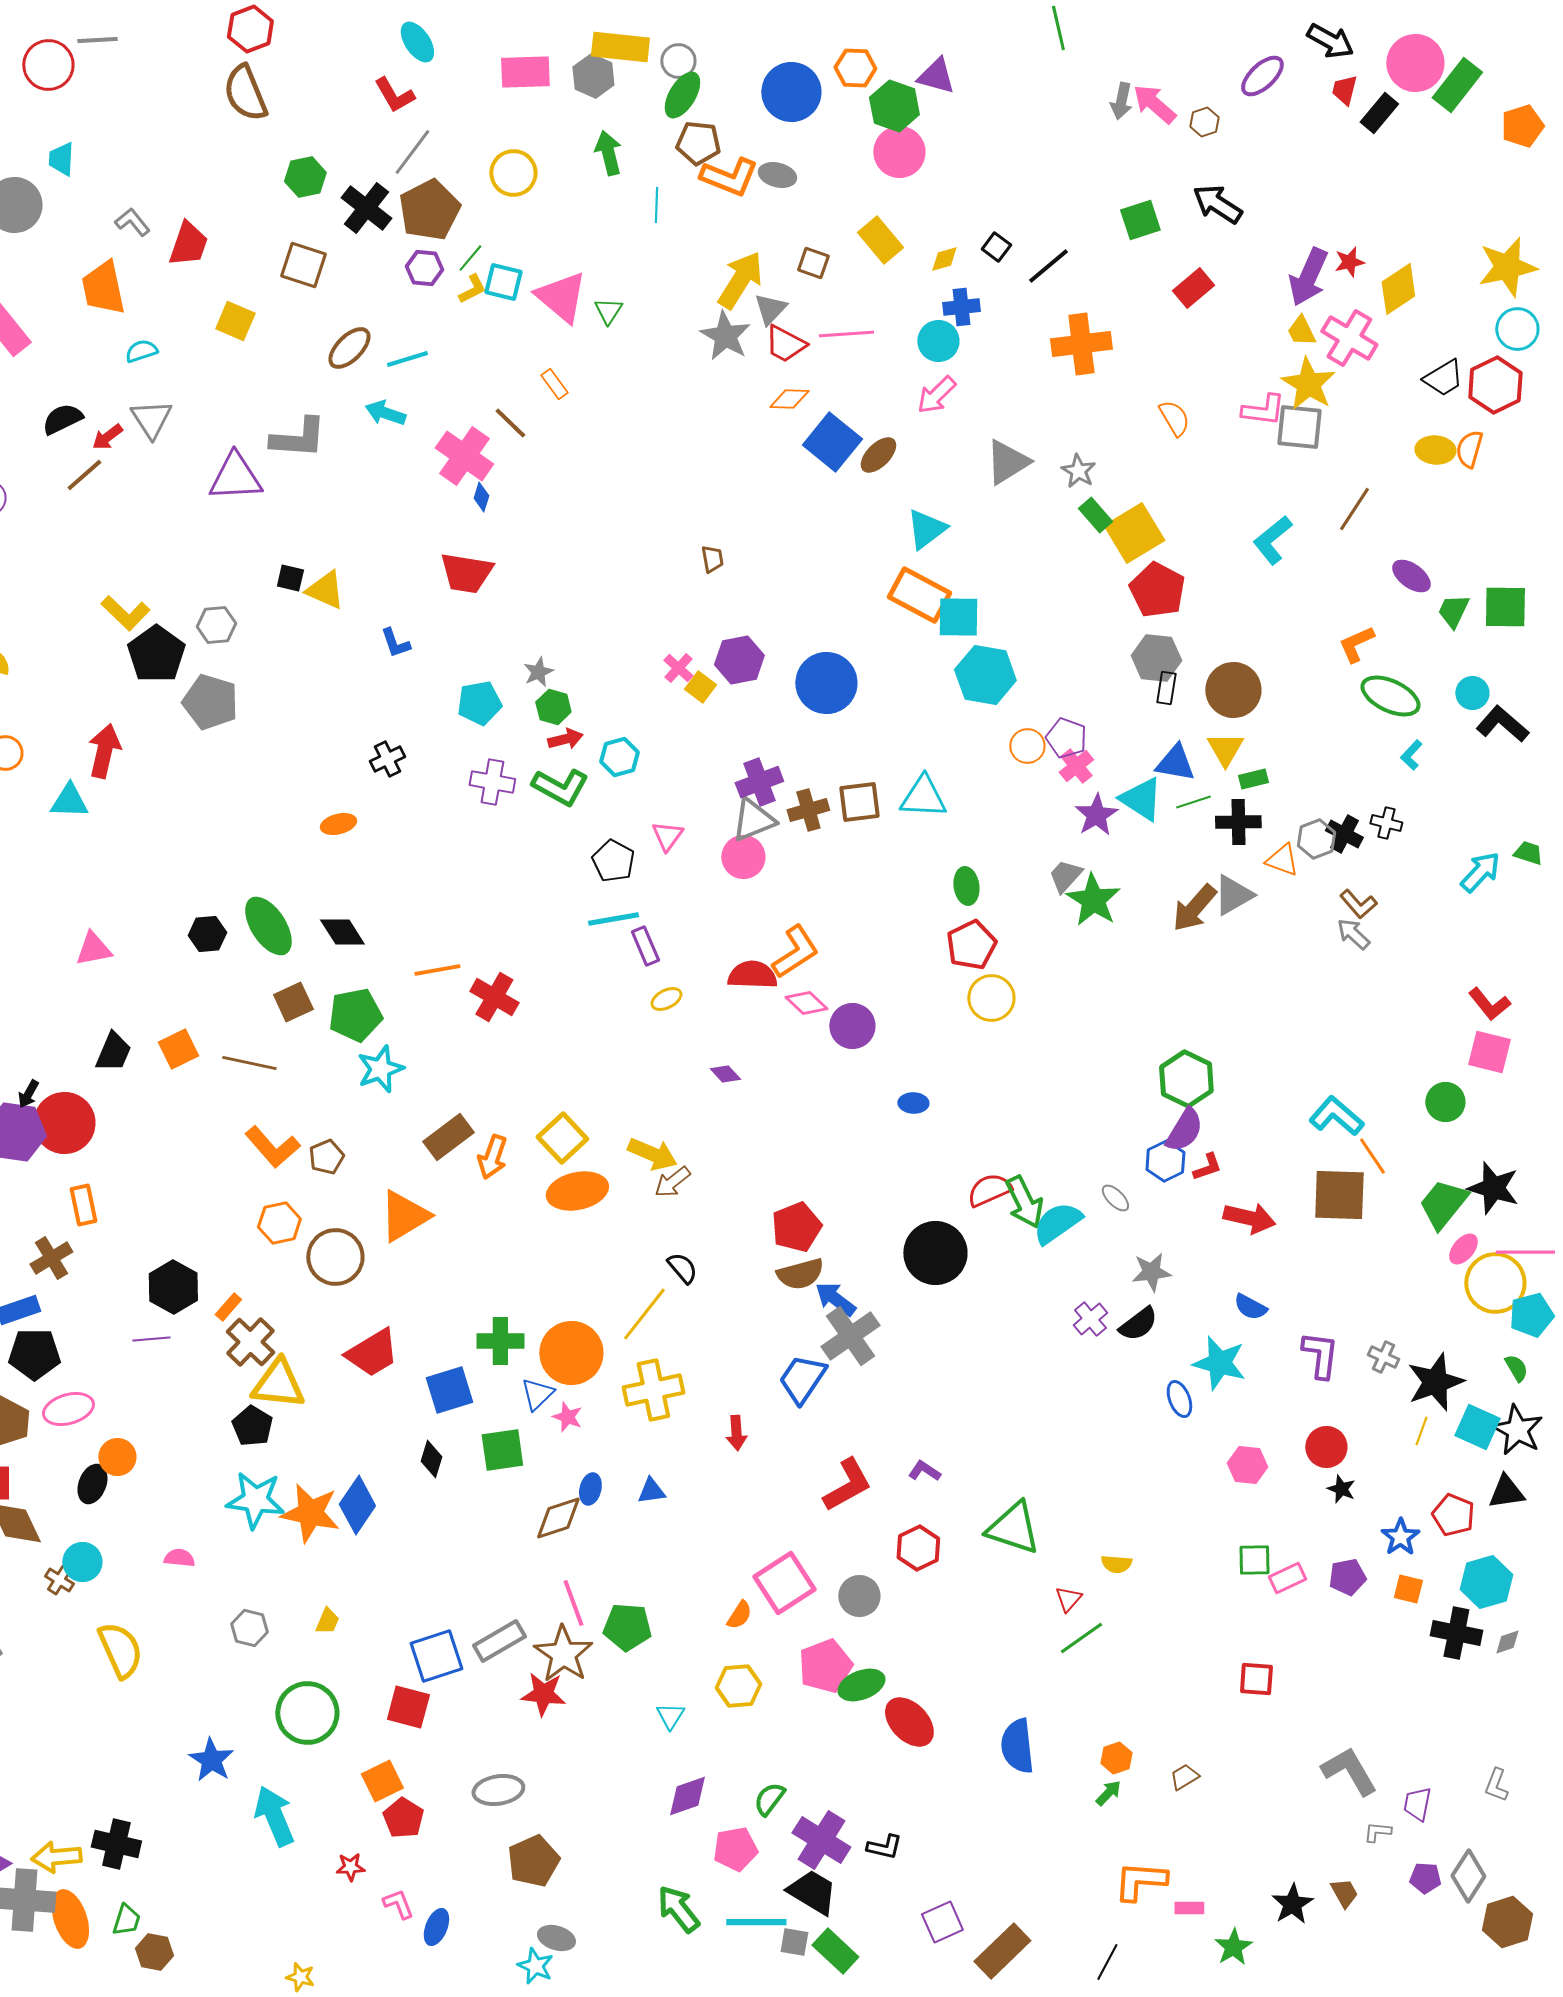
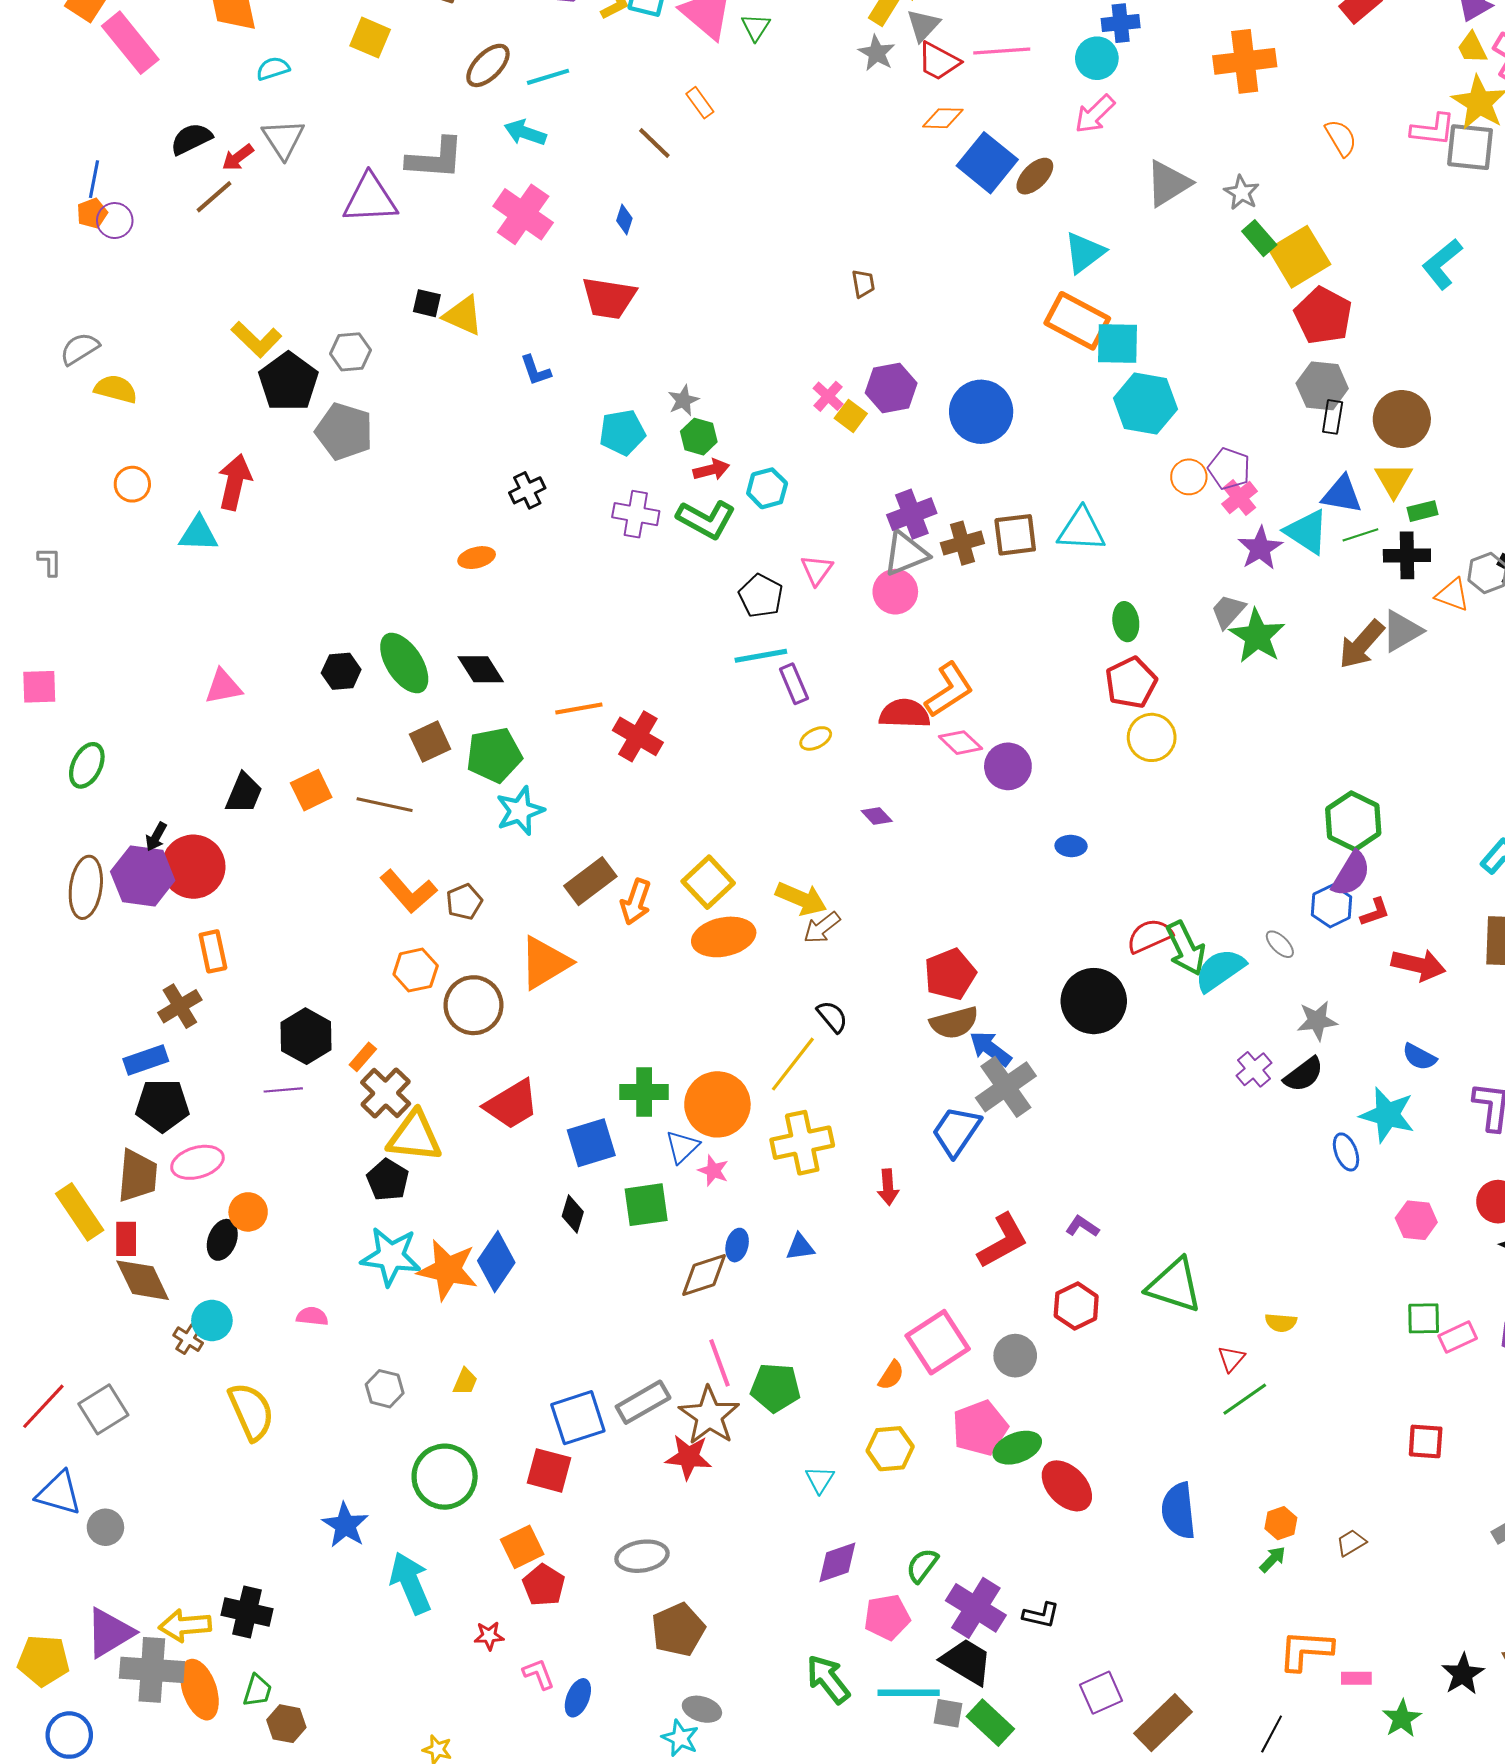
gray star: (725, 336) -> (877, 53), size x0.7
pink cross: (464, 456) -> (523, 214), moved

